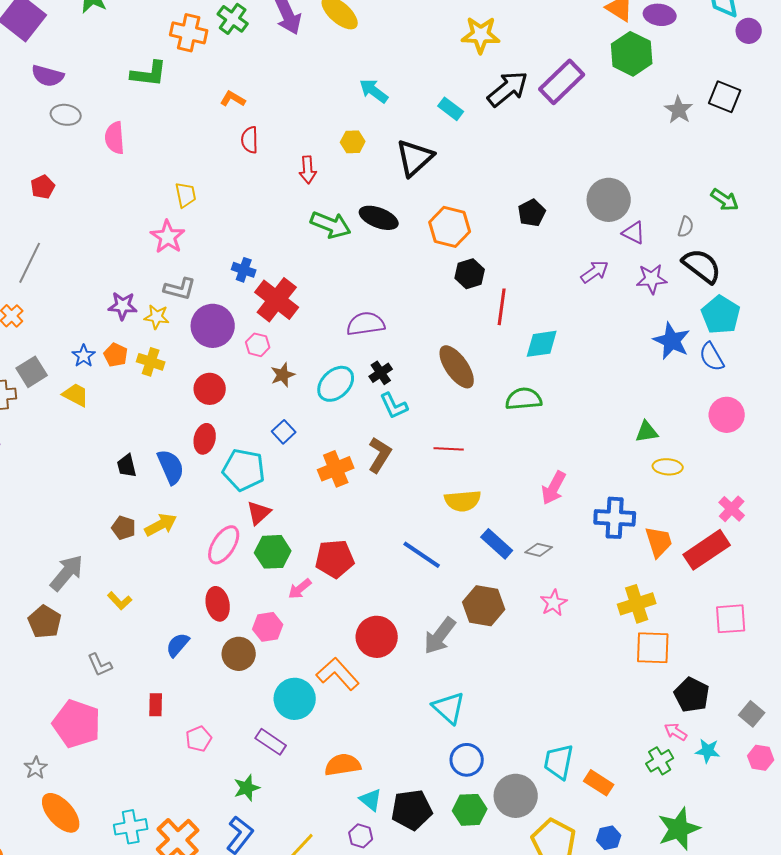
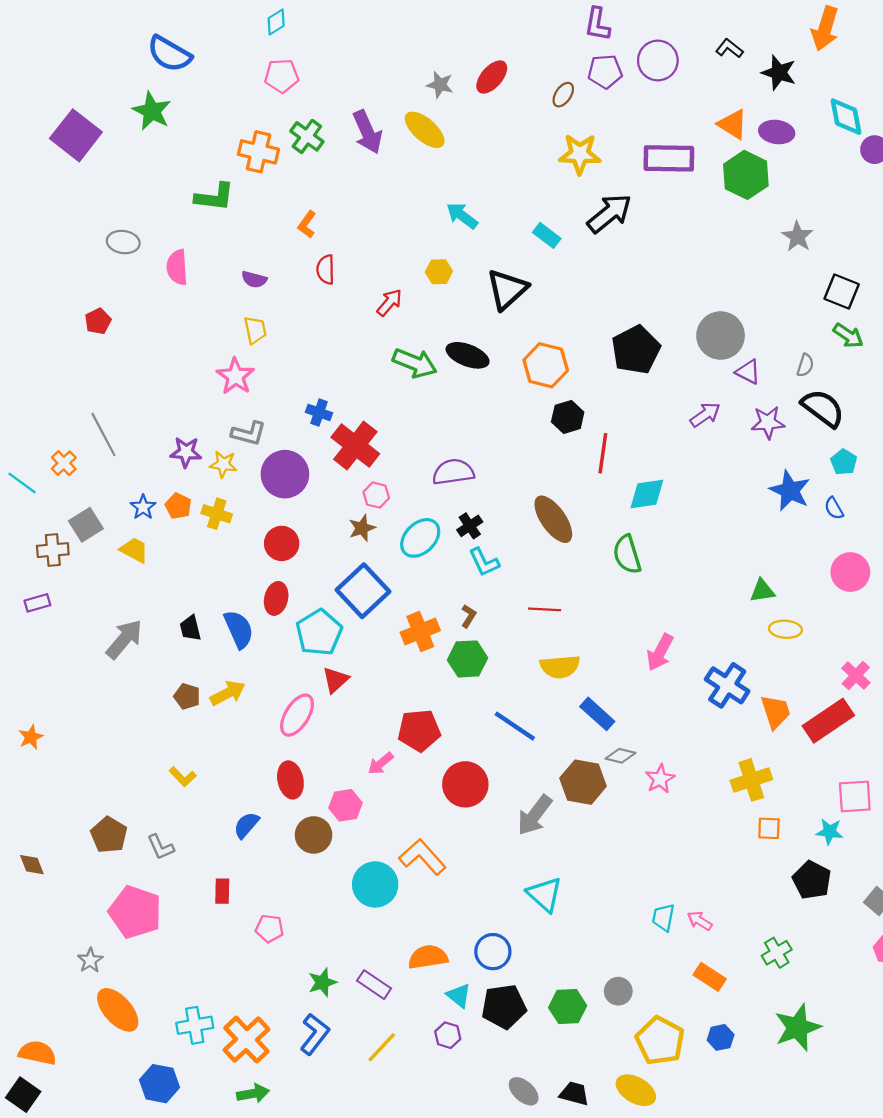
purple semicircle: (48, 76) -> (254, 279), moved, size x0.7
purple rectangle: (562, 82) -> (669, 158), moved, turned 45
black square: (725, 97) -> (842, 292), moved
orange L-shape: (233, 99) -> (307, 224), turned -85
red arrow: (308, 170) -> (389, 303), turned -136
black pentagon: (532, 213) -> (636, 350), size x1.6
gray line: (30, 263) -> (103, 435), moved, turned -54
cyan pentagon: (721, 315) -> (844, 462), size x0.6
pink hexagon: (258, 345) -> (376, 495), moved
blue semicircle: (712, 357) -> (834, 508), size x0.7
green semicircle: (524, 399) -> (627, 554), turned -102
blue square: (284, 432) -> (363, 591), size x2.0
brown L-shape: (380, 455) -> (469, 616), size x0.6
cyan pentagon: (244, 470) -> (319, 633), turned 30
blue cross: (615, 518) -> (727, 685), turned 30
gray diamond: (539, 550) -> (620, 756), moved
green hexagon: (273, 552) -> (468, 659), moved
gray arrow: (67, 573) -> (124, 639), moved
brown pentagon: (45, 622) -> (109, 835), moved
red circle: (377, 637) -> (465, 784), moved
orange square: (653, 648) -> (769, 828), size x0.6
pink arrow: (676, 732) -> (700, 921), moved
pink pentagon: (199, 739) -> (270, 928), turned 30
purple rectangle: (271, 742) -> (374, 985), moved
cyan star: (708, 751) -> (829, 832), moved
blue circle: (467, 760) -> (493, 952), moved
cyan trapezoid: (559, 762) -> (663, 917), moved, size x0.7
gray circle: (516, 796) -> (618, 991), size x0.6

